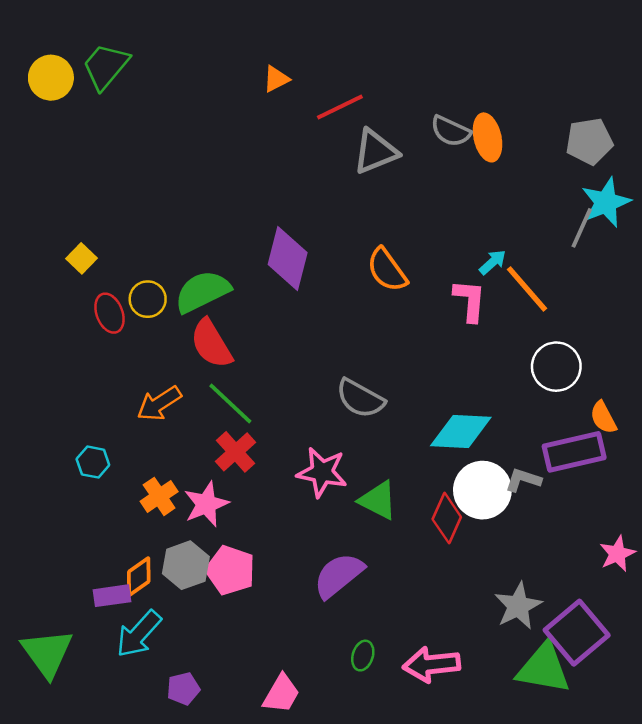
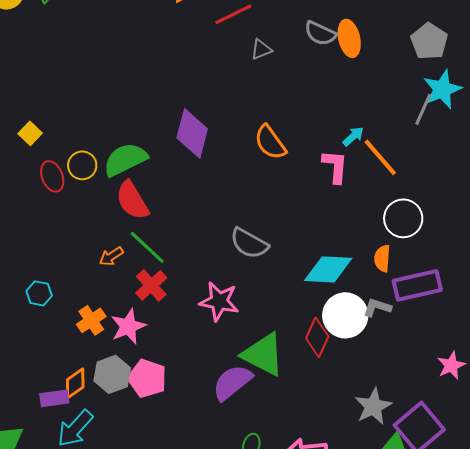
gray pentagon: (589, 141) -> (429, 41), turned -30
gray triangle: (376, 151) -> (261, 49), size x0.6
orange arrow: (159, 404) -> (111, 256), moved, size x0.7
orange semicircle: (603, 418) -> (382, 258), moved, turned 32
green triangle: (378, 500) -> (263, 354), moved, size x1.4

